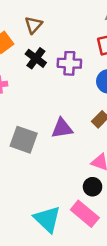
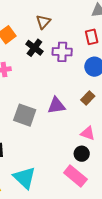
brown triangle: (33, 25) -> (43, 22), moved
cyan triangle: (47, 219) -> (25, 178), moved

